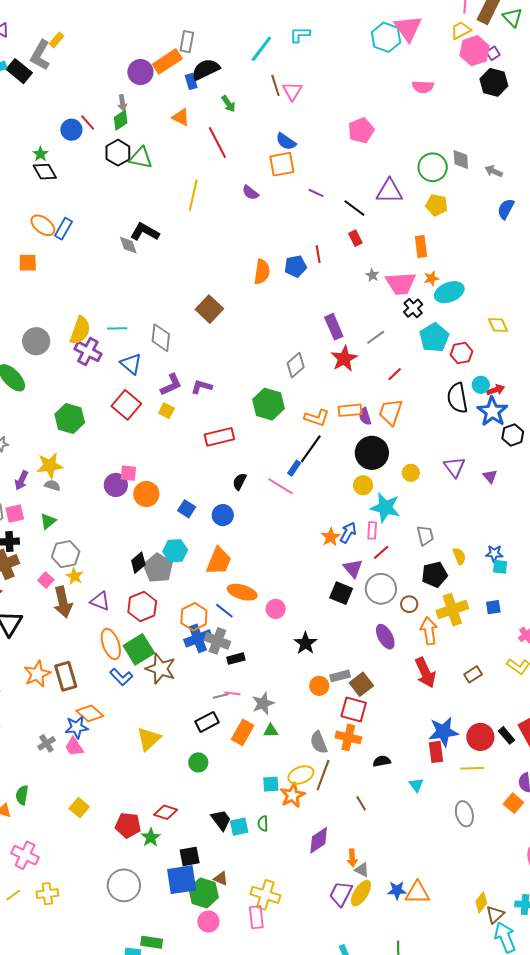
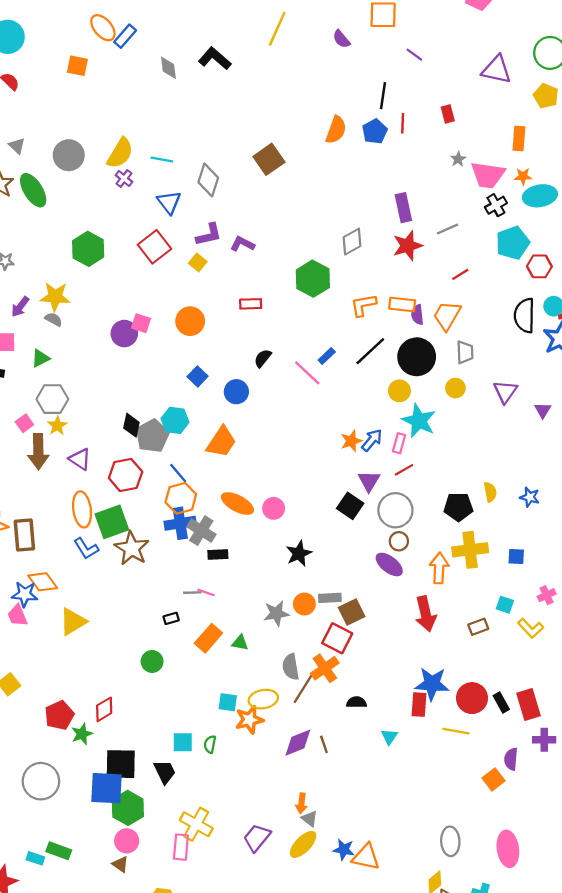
black line: (354, 208) -> (383, 96), moved, turned 50
gray diamond: (128, 245) -> (168, 68), moved
blue pentagon: (296, 266) -> (375, 132), turned -30
purple cross: (88, 351) -> (124, 179), size x0.6
orange L-shape: (317, 418) -> (363, 305), turned 140
red rectangle: (219, 437) -> (251, 304), size x0.7
black line: (311, 449) -> (370, 351), moved
orange circle: (146, 494) -> (190, 321), moved
gray trapezoid: (425, 535) -> (465, 352), moved
black diamond: (138, 563) -> (131, 425), turned -50
cyan square: (500, 567) -> (505, 605), moved
orange ellipse: (242, 592) -> (237, 503), moved
brown circle: (409, 604) -> (399, 541), moved
blue line: (224, 611) -> (178, 473), moved
purple ellipse: (385, 637) -> (389, 565), turned -35
gray star: (263, 703) -> (276, 613), moved
black rectangle: (207, 722) -> (171, 618), size x0.6
orange cross: (348, 737) -> (325, 668), turned 30
yellow triangle: (149, 739) -> (73, 622), moved
brown line: (323, 775) -> (304, 687), moved
red diamond: (166, 812) -> (104, 709), turned -60
gray ellipse: (464, 814) -> (450, 841), moved
black trapezoid: (221, 820) -> (165, 772), moved
red pentagon: (128, 825) -> (59, 715), turned 30
purple diamond: (319, 840) -> (298, 743), moved
black square: (190, 856) -> (121, 764), size x1.4
brown triangle: (221, 879) -> (120, 864), moved
purple trapezoid: (341, 894) -> (257, 838), moved

